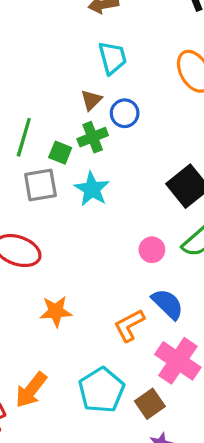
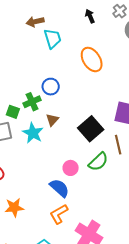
cyan trapezoid: (112, 58) -> (53, 38), moved
brown triangle: (91, 100) -> (52, 120), moved
blue semicircle: (168, 304) -> (59, 188), moved

